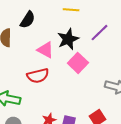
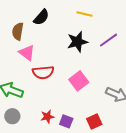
pink triangle: (45, 50) -> (27, 53), moved
pink square: (78, 63) -> (79, 81), moved

